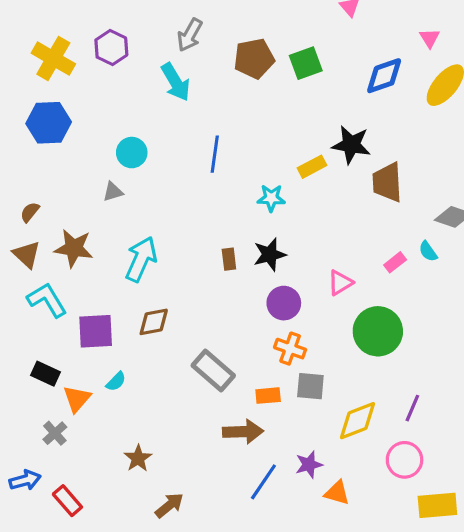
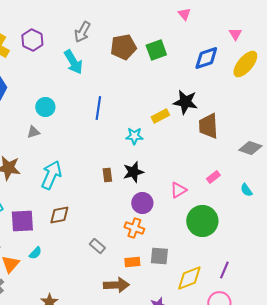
cyan semicircle: (428, 251) -> (246, 190), moved
orange cross: (290, 349) -> (134, 228), moved
gray rectangle: (213, 370) -> (97, 246), size x0.6

